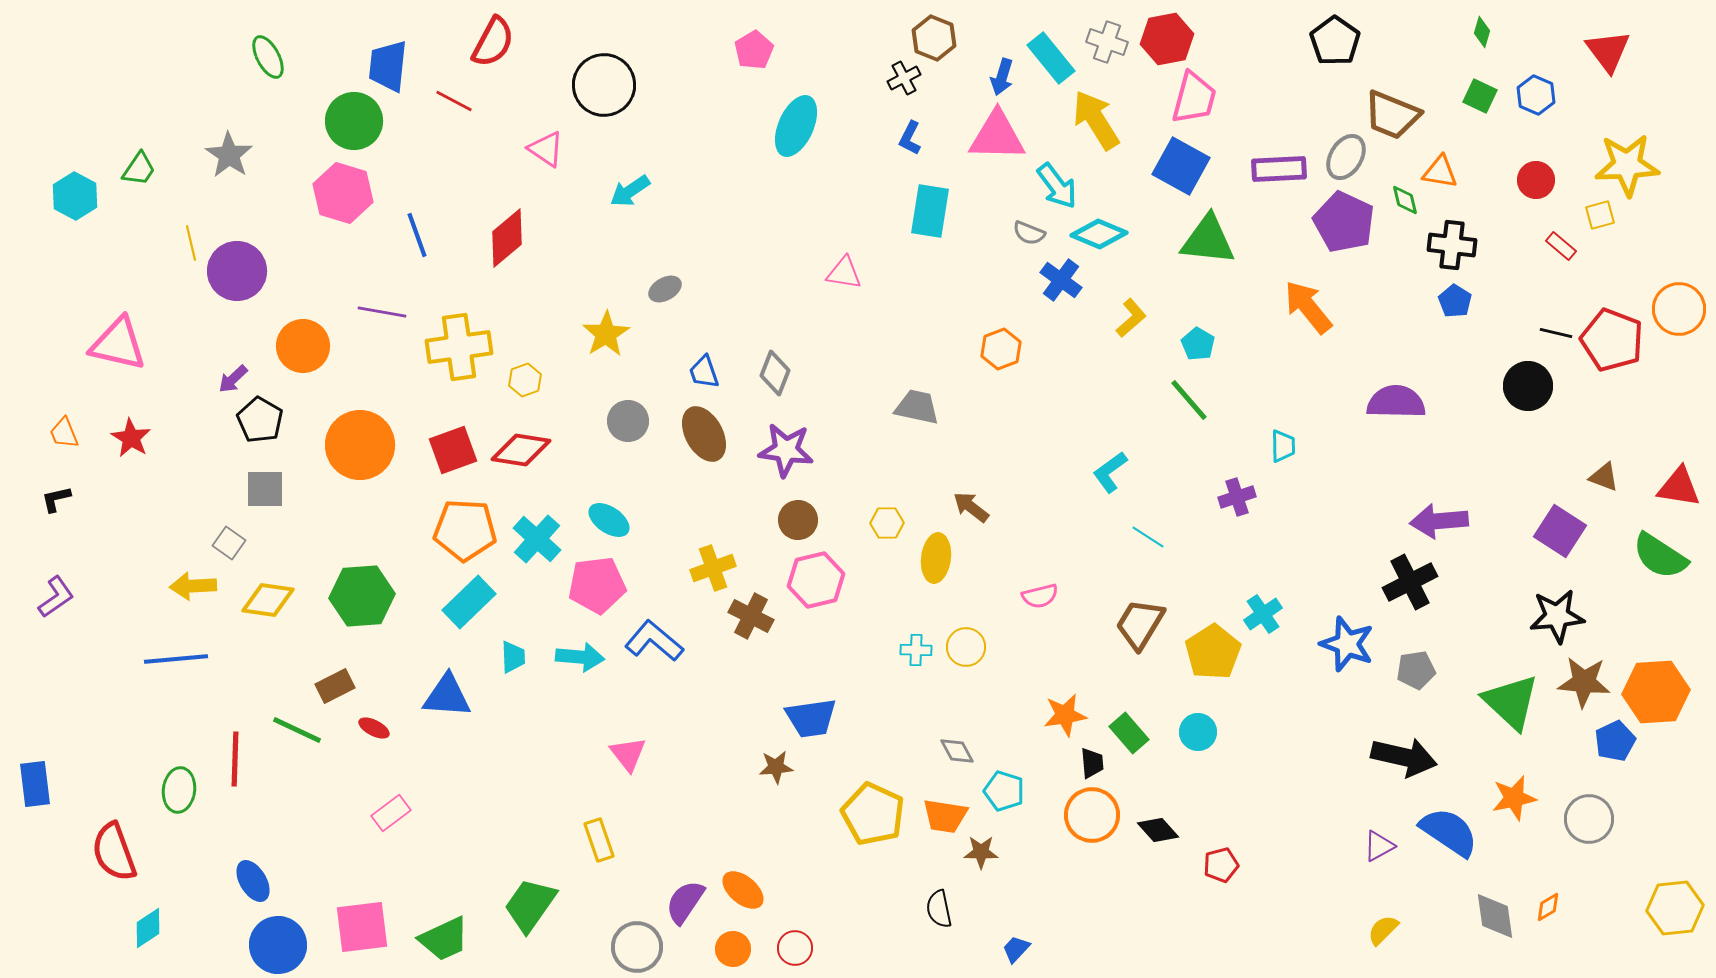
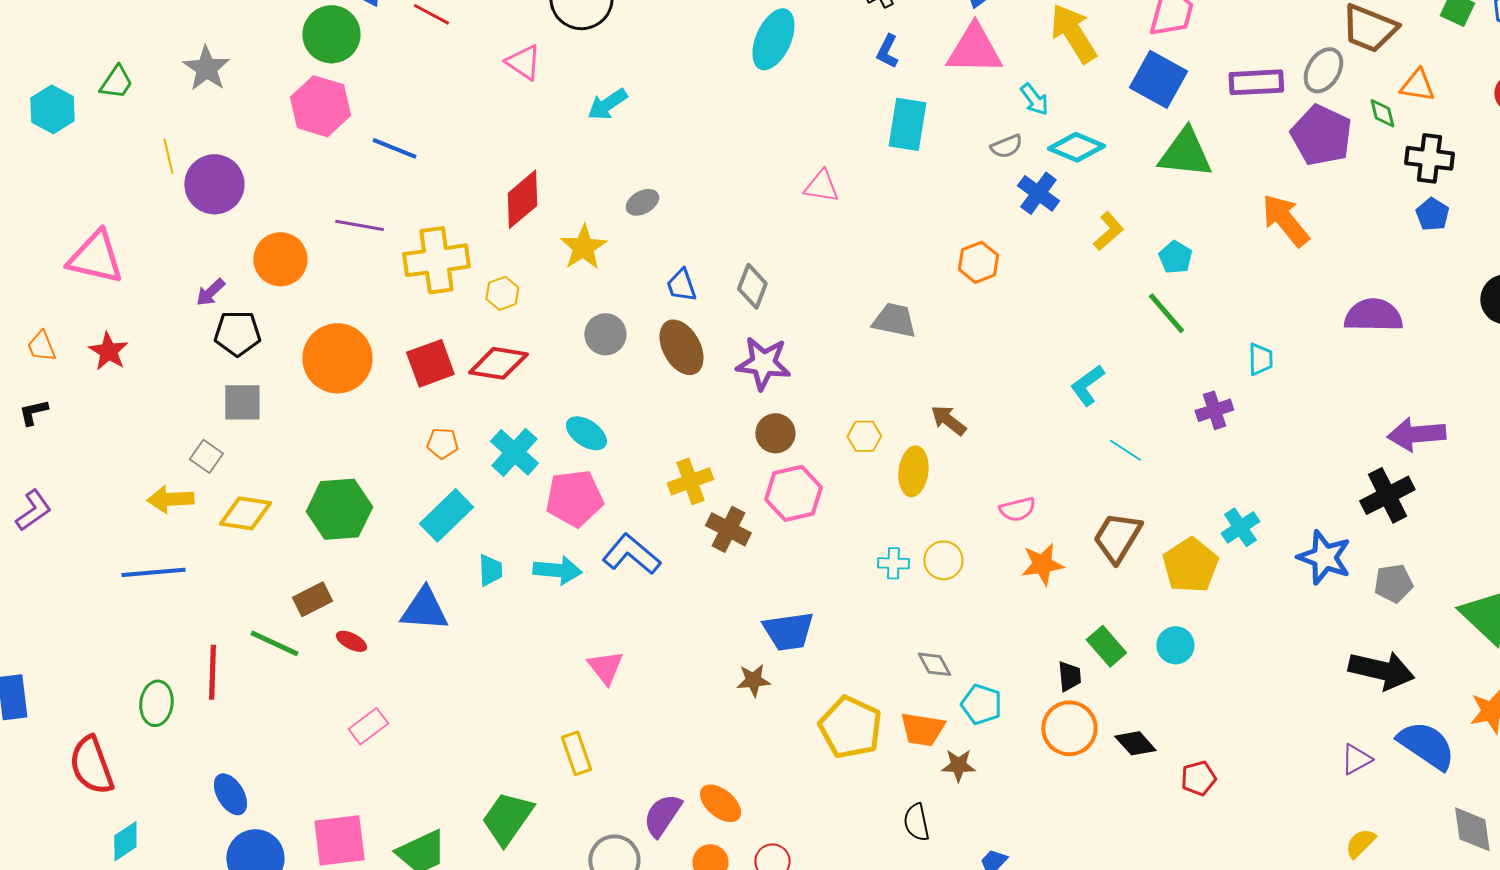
cyan arrow: (1057, 186) -> (1034, 99), size x0.7
gray semicircle: (1029, 233) -> (1006, 146), turned -44
blue line: (417, 235) -> (394, 148), turned -48
red diamond: (507, 238) -> (522, 199), moved
black pentagon: (260, 420) -> (237, 333), turned -30
orange pentagon: (465, 530) -> (442, 443), size x0.5
orange star: (1065, 715) -> (1042, 564), moved

